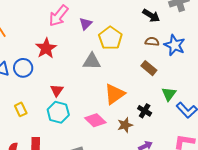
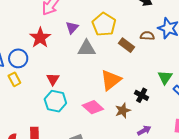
purple triangle: (86, 24) -> (72, 28), moved
brown semicircle: (152, 42) -> (147, 36), moved
brown rectangle: (149, 68) -> (126, 45), moved
yellow rectangle: (21, 109) -> (14, 79), moved

